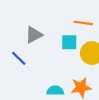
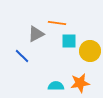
orange line: (83, 23) -> (57, 23), moved

